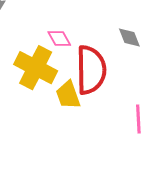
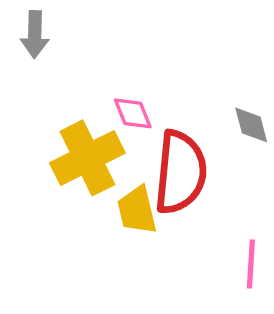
yellow cross: (36, 68) -> (87, 158), turned 30

